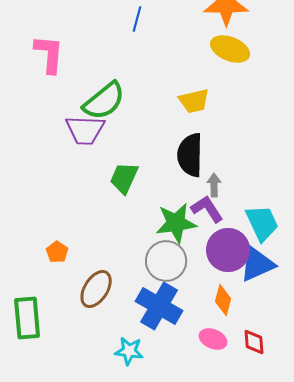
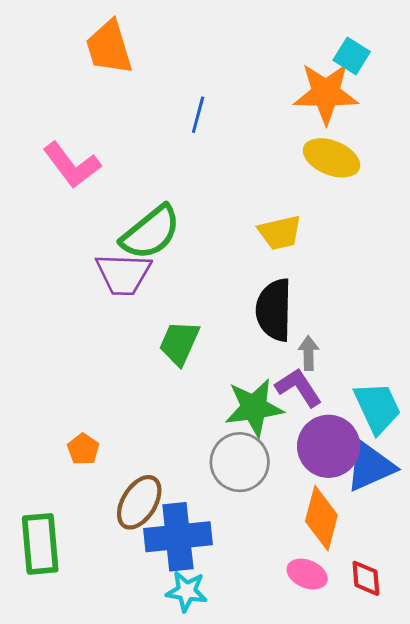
pink L-shape: (49, 54) -> (72, 165), turned 138
orange diamond: (223, 300) -> (321, 518), size x1.4
blue cross: (159, 306) -> (178, 537), moved, turned -36

